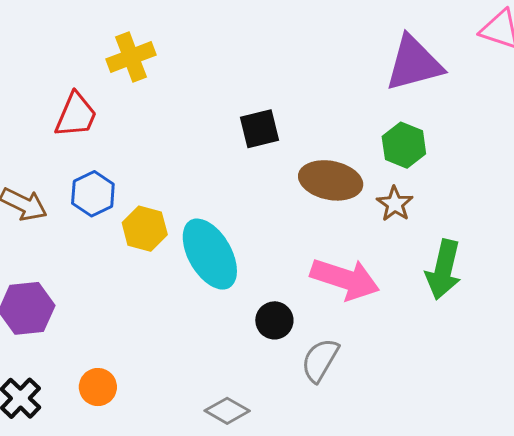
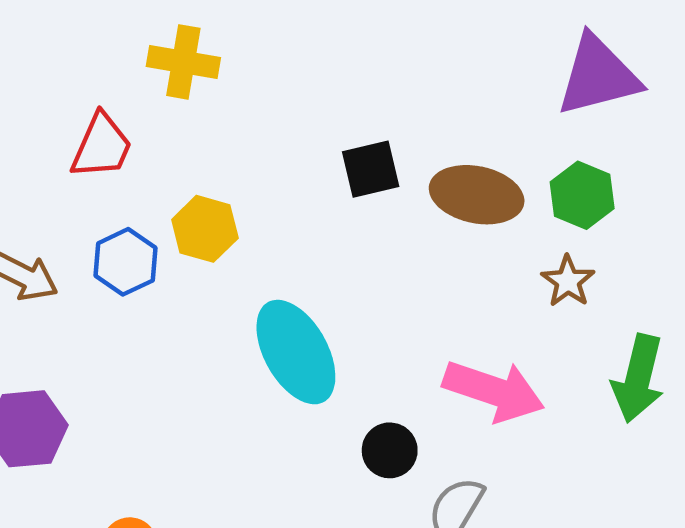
yellow cross: (131, 57) -> (183, 62), turned 30
brown ellipse: (331, 180) -> (477, 195), moved
yellow hexagon: (145, 229) -> (205, 229), moved

